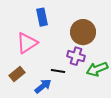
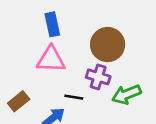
pink triangle: (27, 43) -> (51, 59), moved, turned 35

